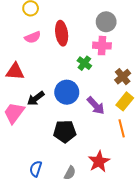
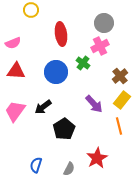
pink semicircle: (33, 37) -> (13, 43), moved
pink cross: (102, 46) -> (100, 46), turned -30
blue circle: (67, 92) -> (56, 72), moved
black arrow: (36, 98) -> (43, 107), moved
black pentagon: (65, 131) -> (64, 129), turned -30

